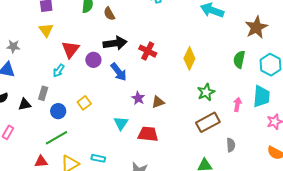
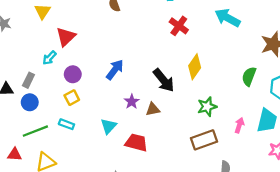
black arrow: (115, 43) -> (164, 80), moved, turned 50
red cross: (148, 51) -> (179, 26), moved
purple circle: (93, 60) -> (73, 74), moved
blue arrow: (119, 72) -> (115, 70), turned -114
blue circle: (58, 111) -> (30, 102), moved
cyan rectangle: (98, 158) -> (66, 124), moved

